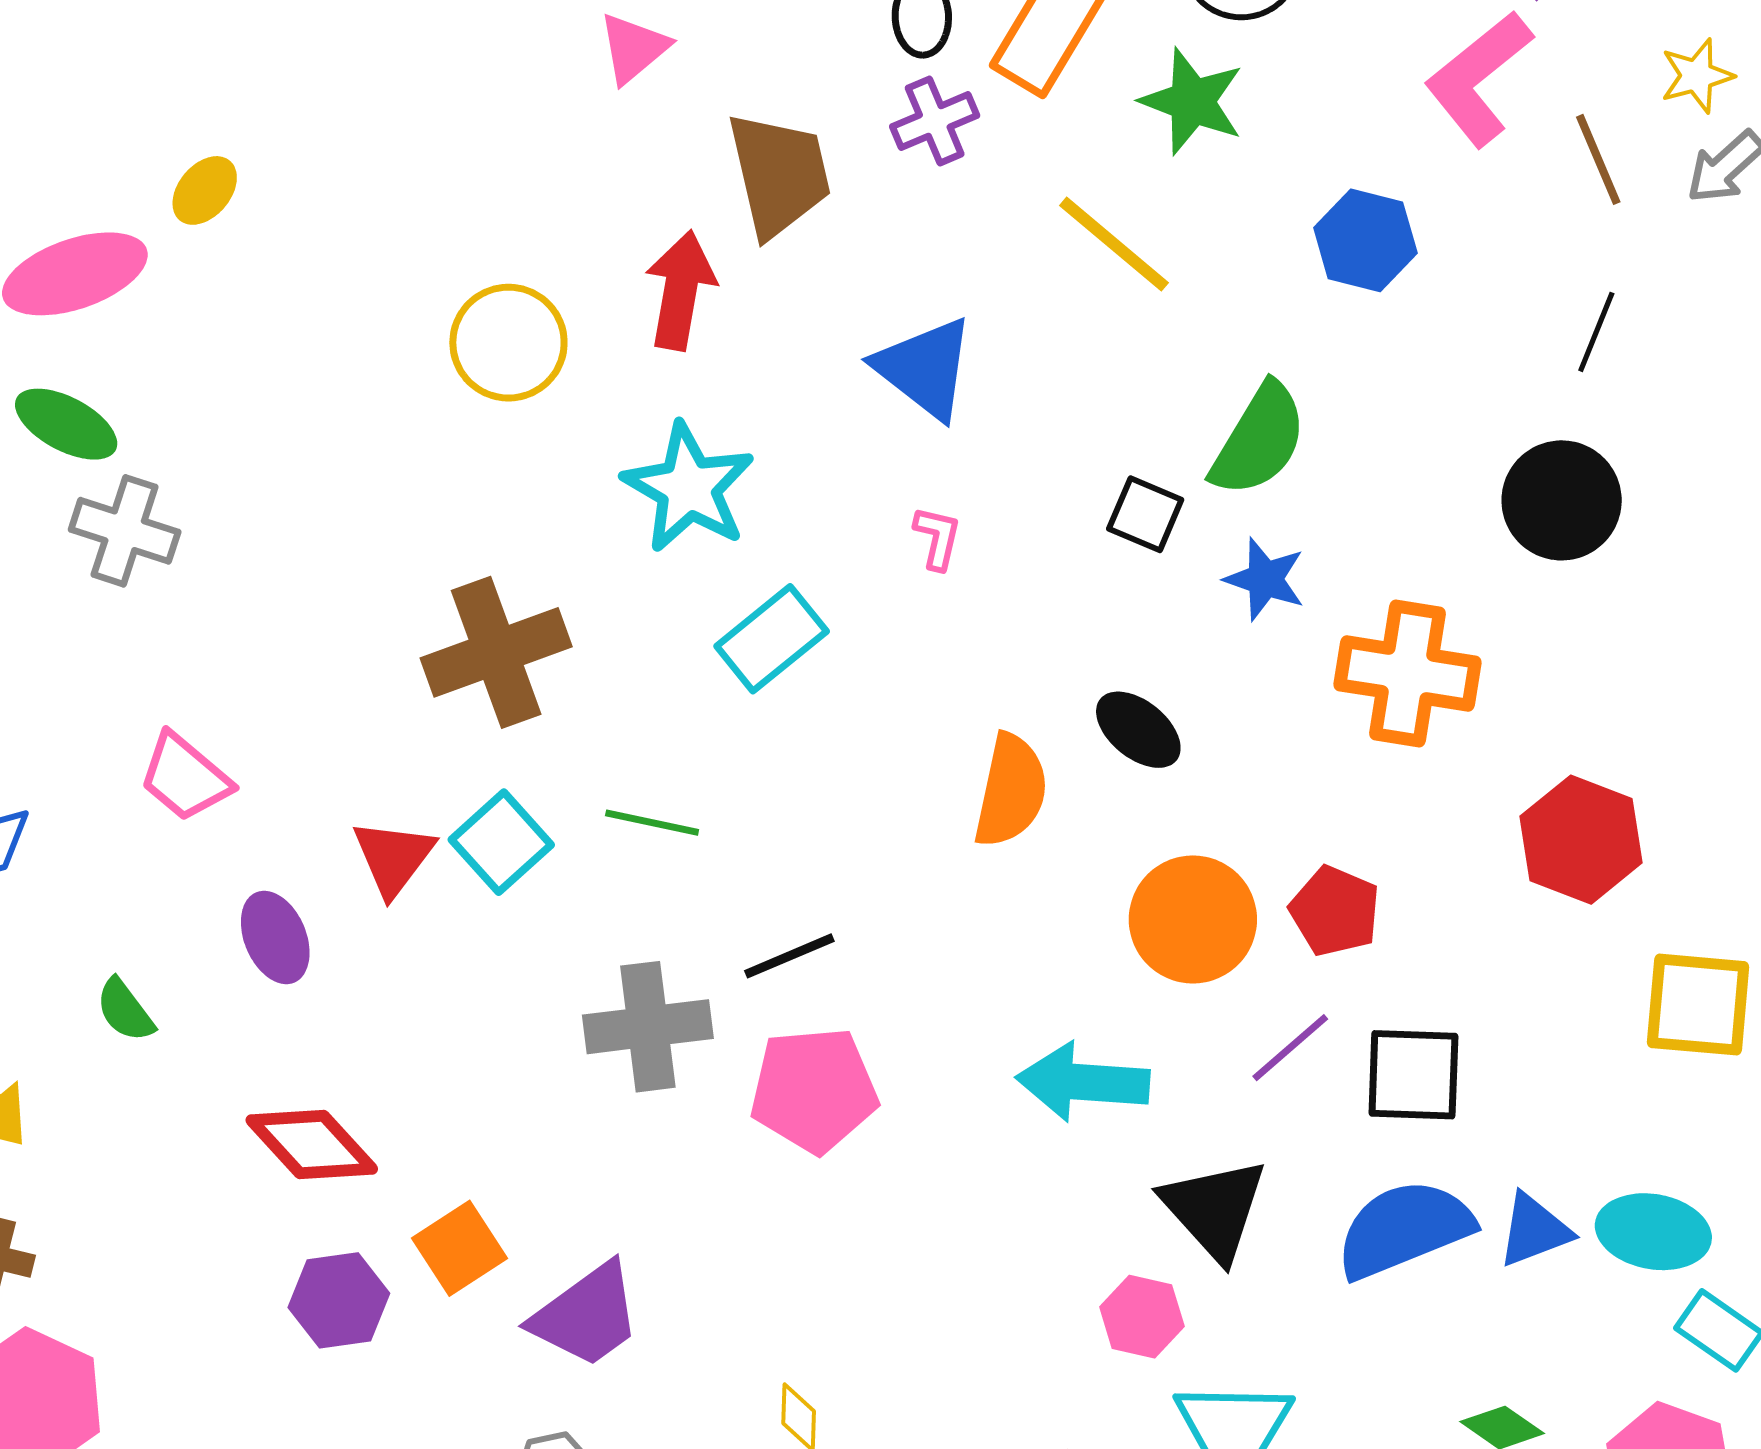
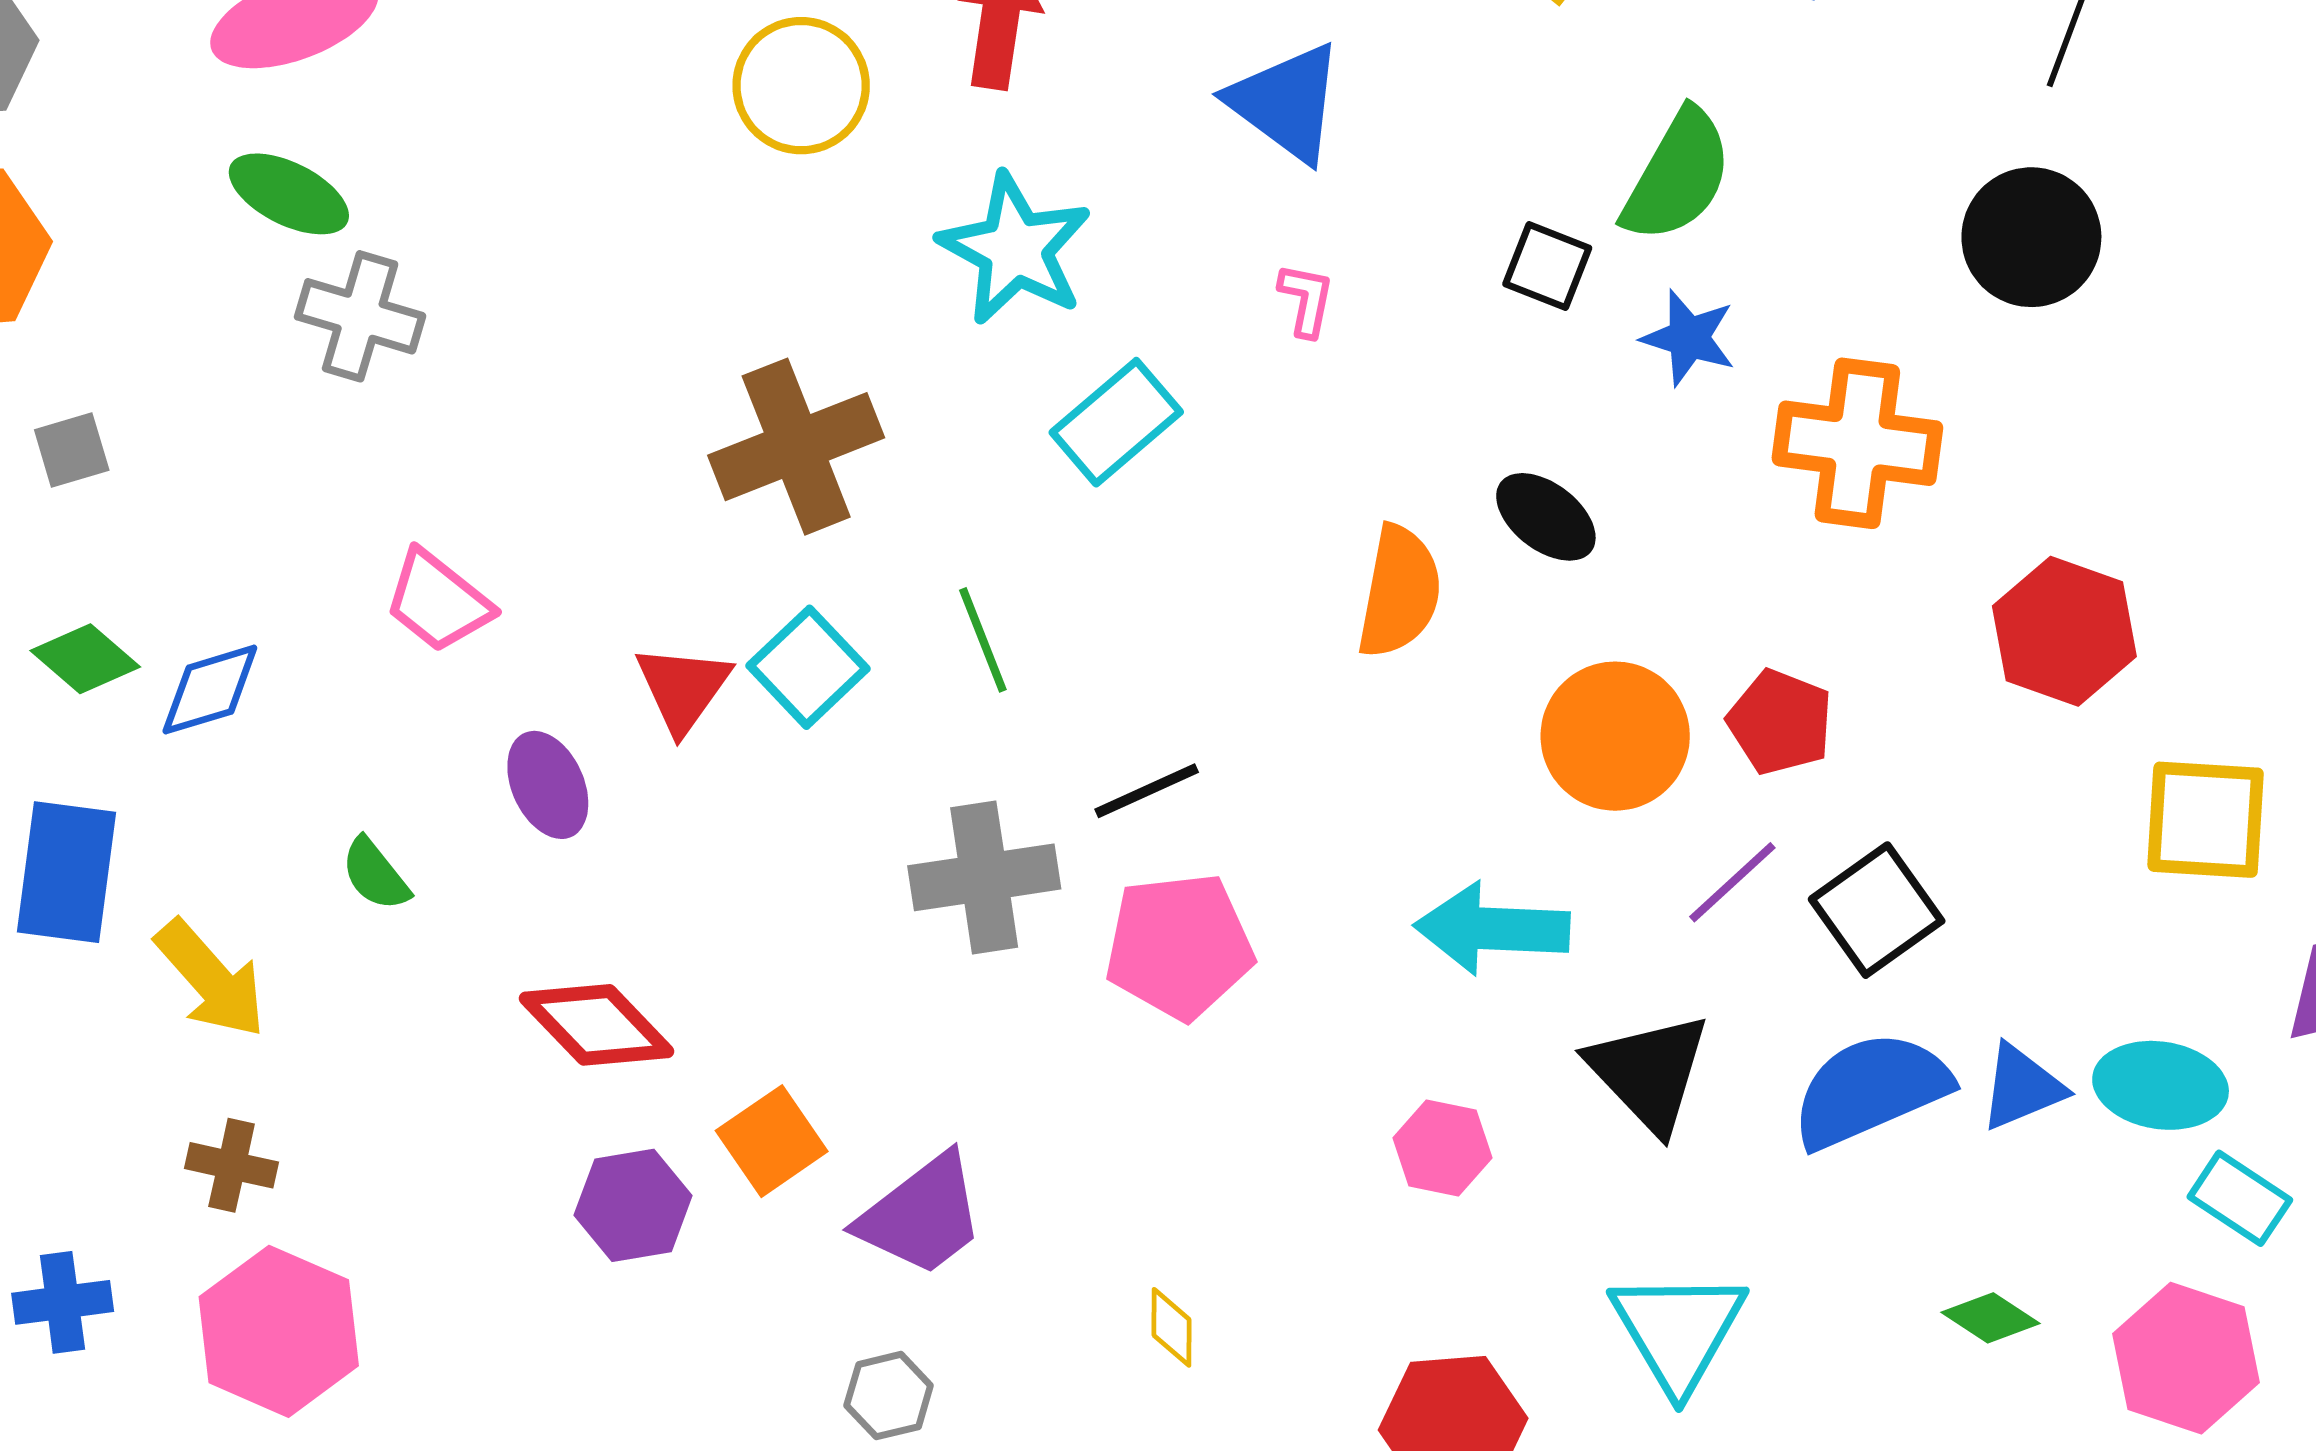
green line: (652, 823) -> (983, 640), turned 58
black square: (1413, 1075) -> (1877, 910), turned -36
pink hexagon: (1142, 1317) -> (1442, 1148), moved

